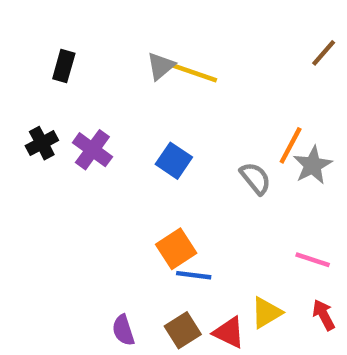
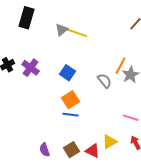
black rectangle: (64, 66) -> (27, 18), moved, size x1.5
orange square: (176, 249) -> (71, 100), moved
blue line: (194, 275) -> (71, 115), moved

